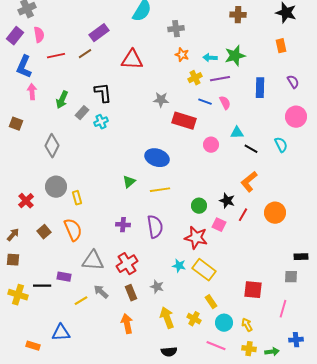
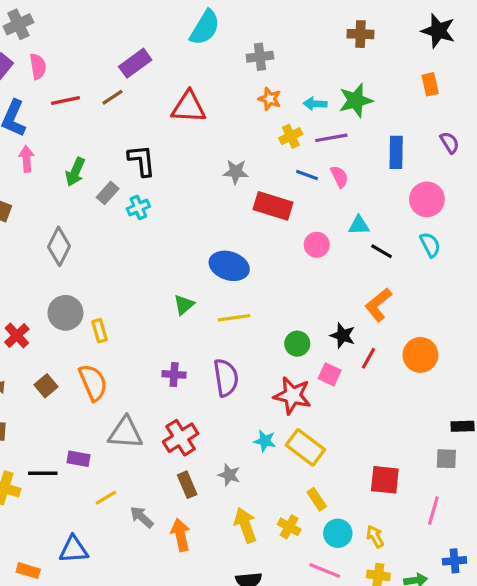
pink circle: (296, 117) -> (427, 199), moved
gray arrow: (101, 292) -> (142, 517), moved

